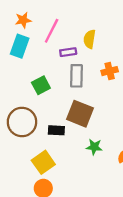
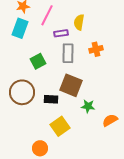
green star: (94, 147) -> (88, 106), moved
yellow square: (43, 162) -> (60, 126), moved

